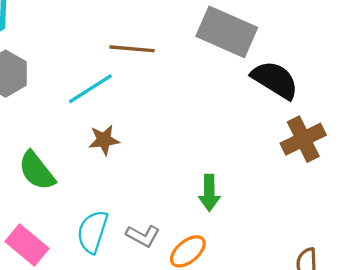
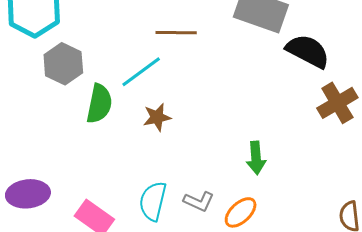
green semicircle: (37, 171) -> (99, 104), moved, turned -126

